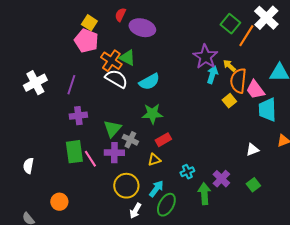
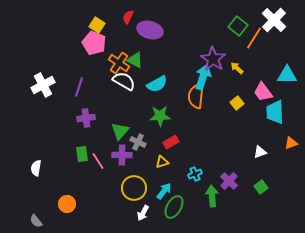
cyan arrow: (212, 75) -> (203, 77), moved, size x1.4
orange semicircle: (238, 81) -> (196, 96), moved
green rectangle: (74, 152) -> (82, 154), size x0.7

